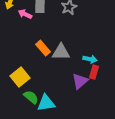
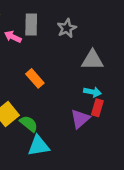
gray triangle: (61, 52) -> (92, 60), moved
green semicircle: (31, 97) -> (29, 124), moved

